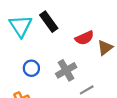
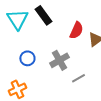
red semicircle: (84, 38) -> (76, 30), turned -42

